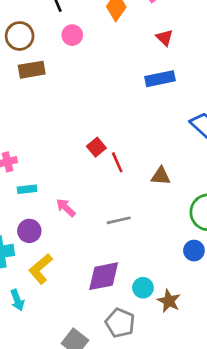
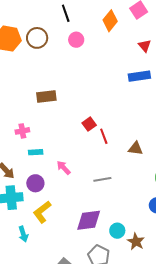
brown rectangle: (32, 70) -> (46, 96), moved

